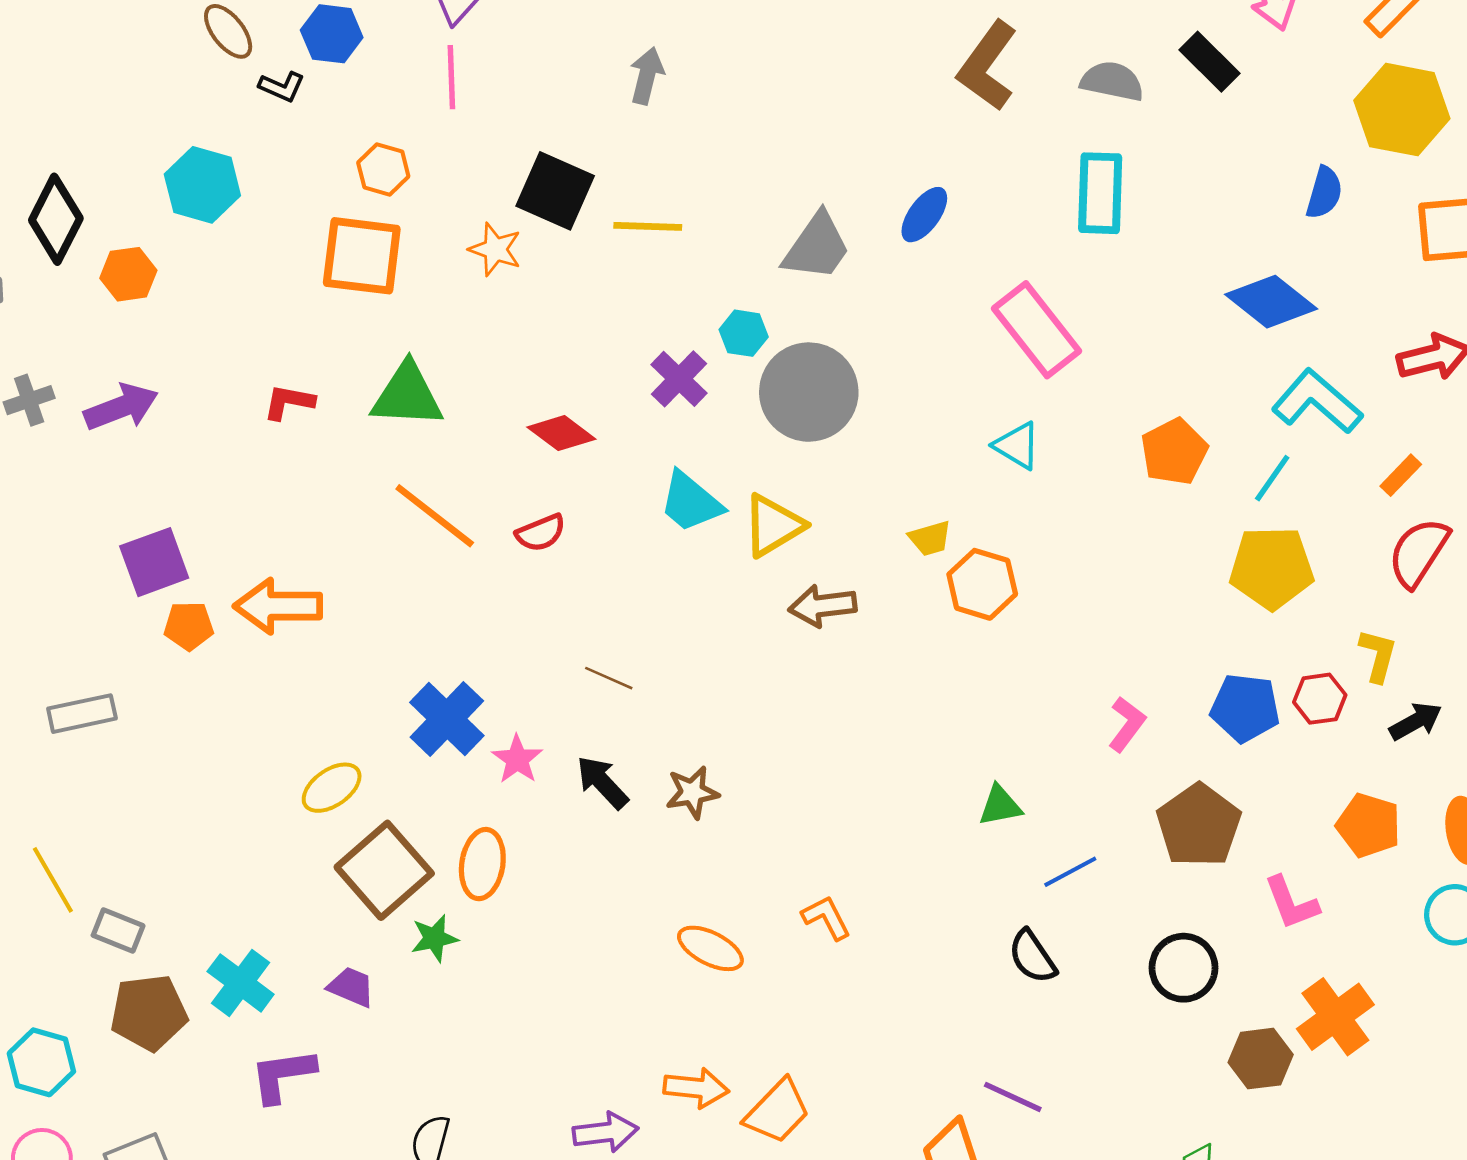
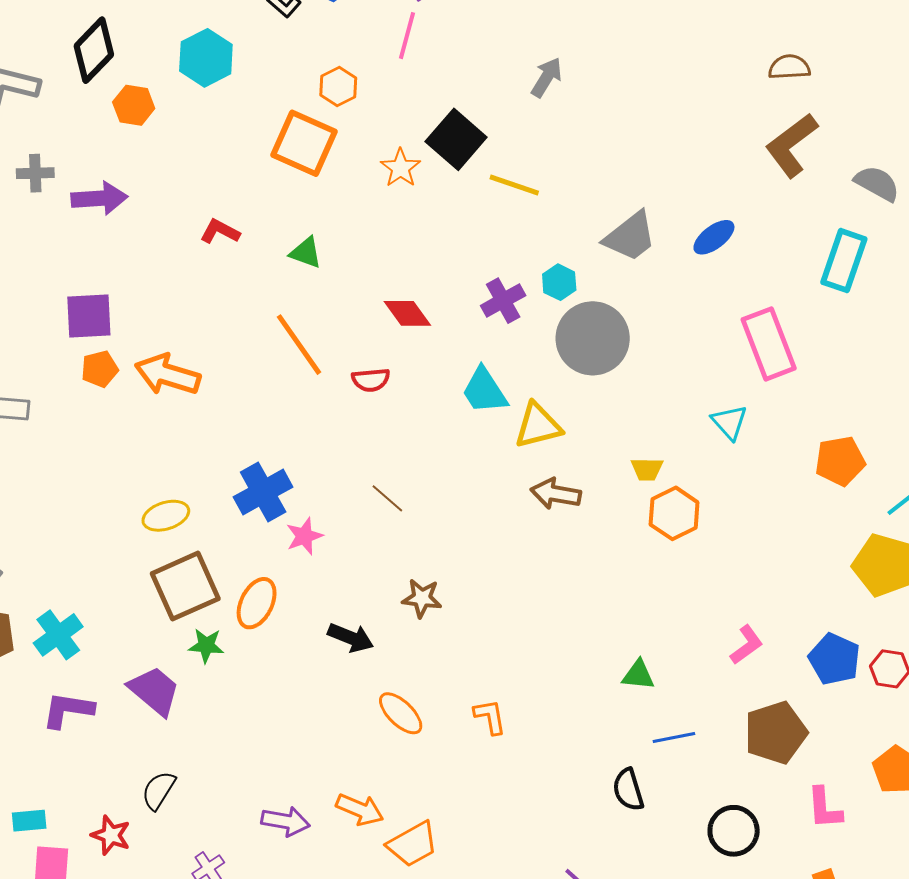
green triangle: (407, 395) -> (306, 253), size x0.6
orange pentagon: (189, 626) -> (100, 369), turned -30
black arrow: (602, 782) -> (351, 638), moved, turned 138
purple trapezoid: (351, 987) -> (154, 691), moved, size x1.5

